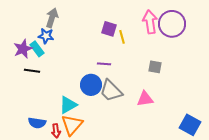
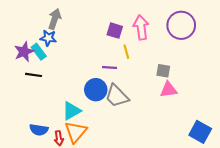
pink arrow: (150, 22) -> (141, 27), moved
yellow line: (122, 37) -> (126, 52), moved
pink triangle: (145, 99) -> (169, 90), moved

